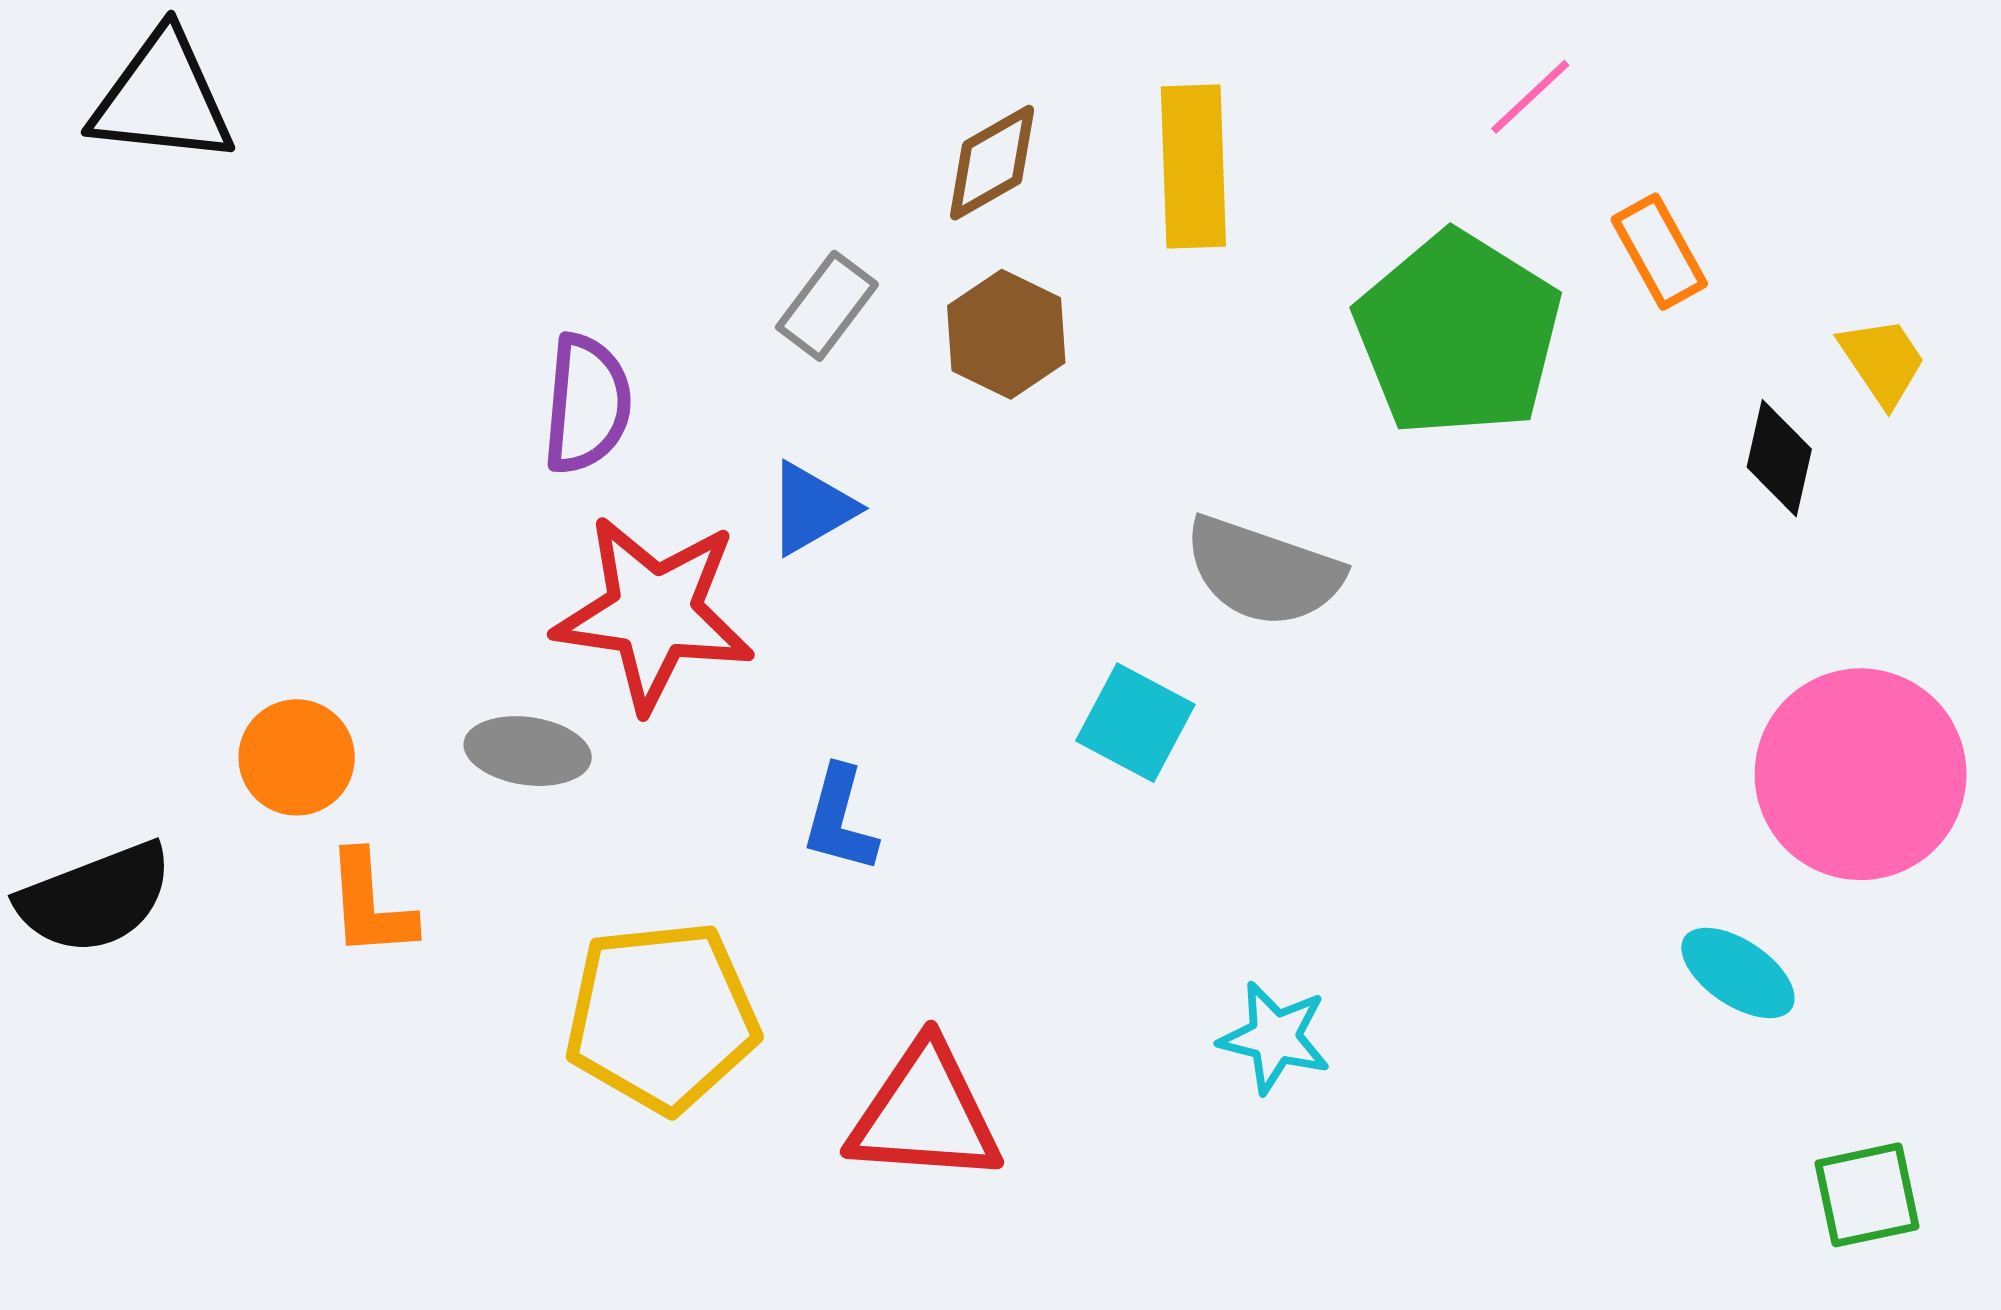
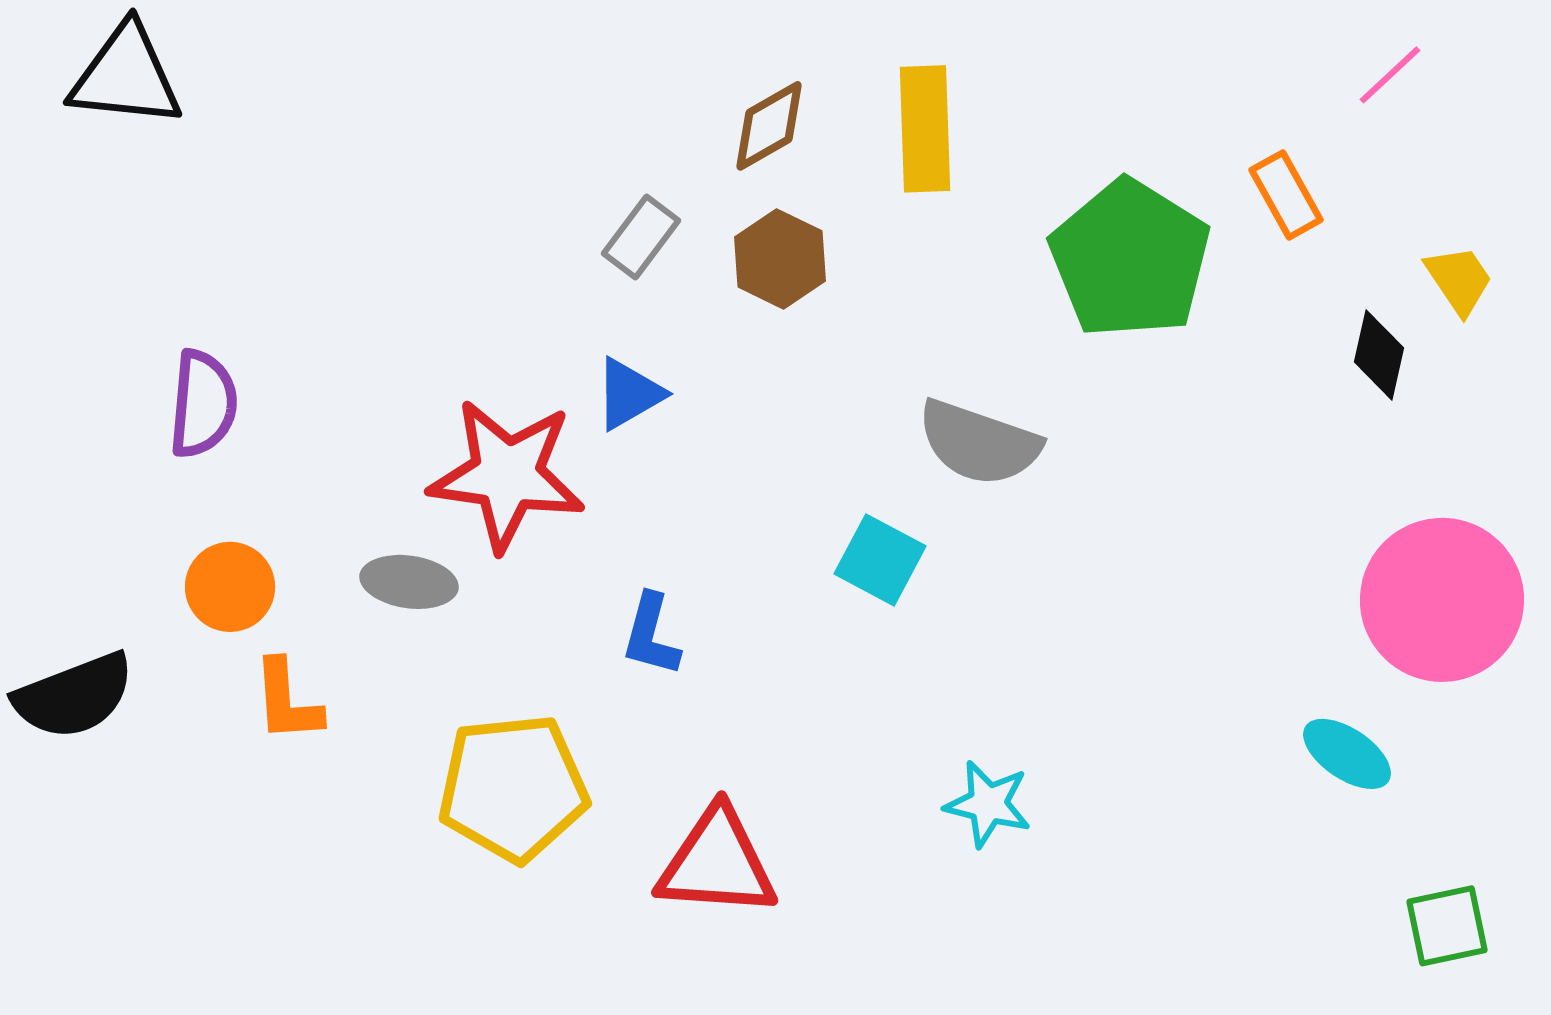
pink line: (1530, 97) -> (1390, 75), moved
purple semicircle: (587, 404) -> (203, 404), moved

